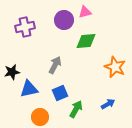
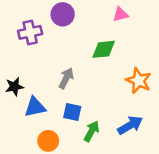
pink triangle: (85, 12) -> (120, 14), moved
purple circle: (64, 20) -> (63, 14), moved
blue square: (60, 93) -> (72, 112), turned 35
blue arrow: (108, 104) -> (130, 125), size x1.5

